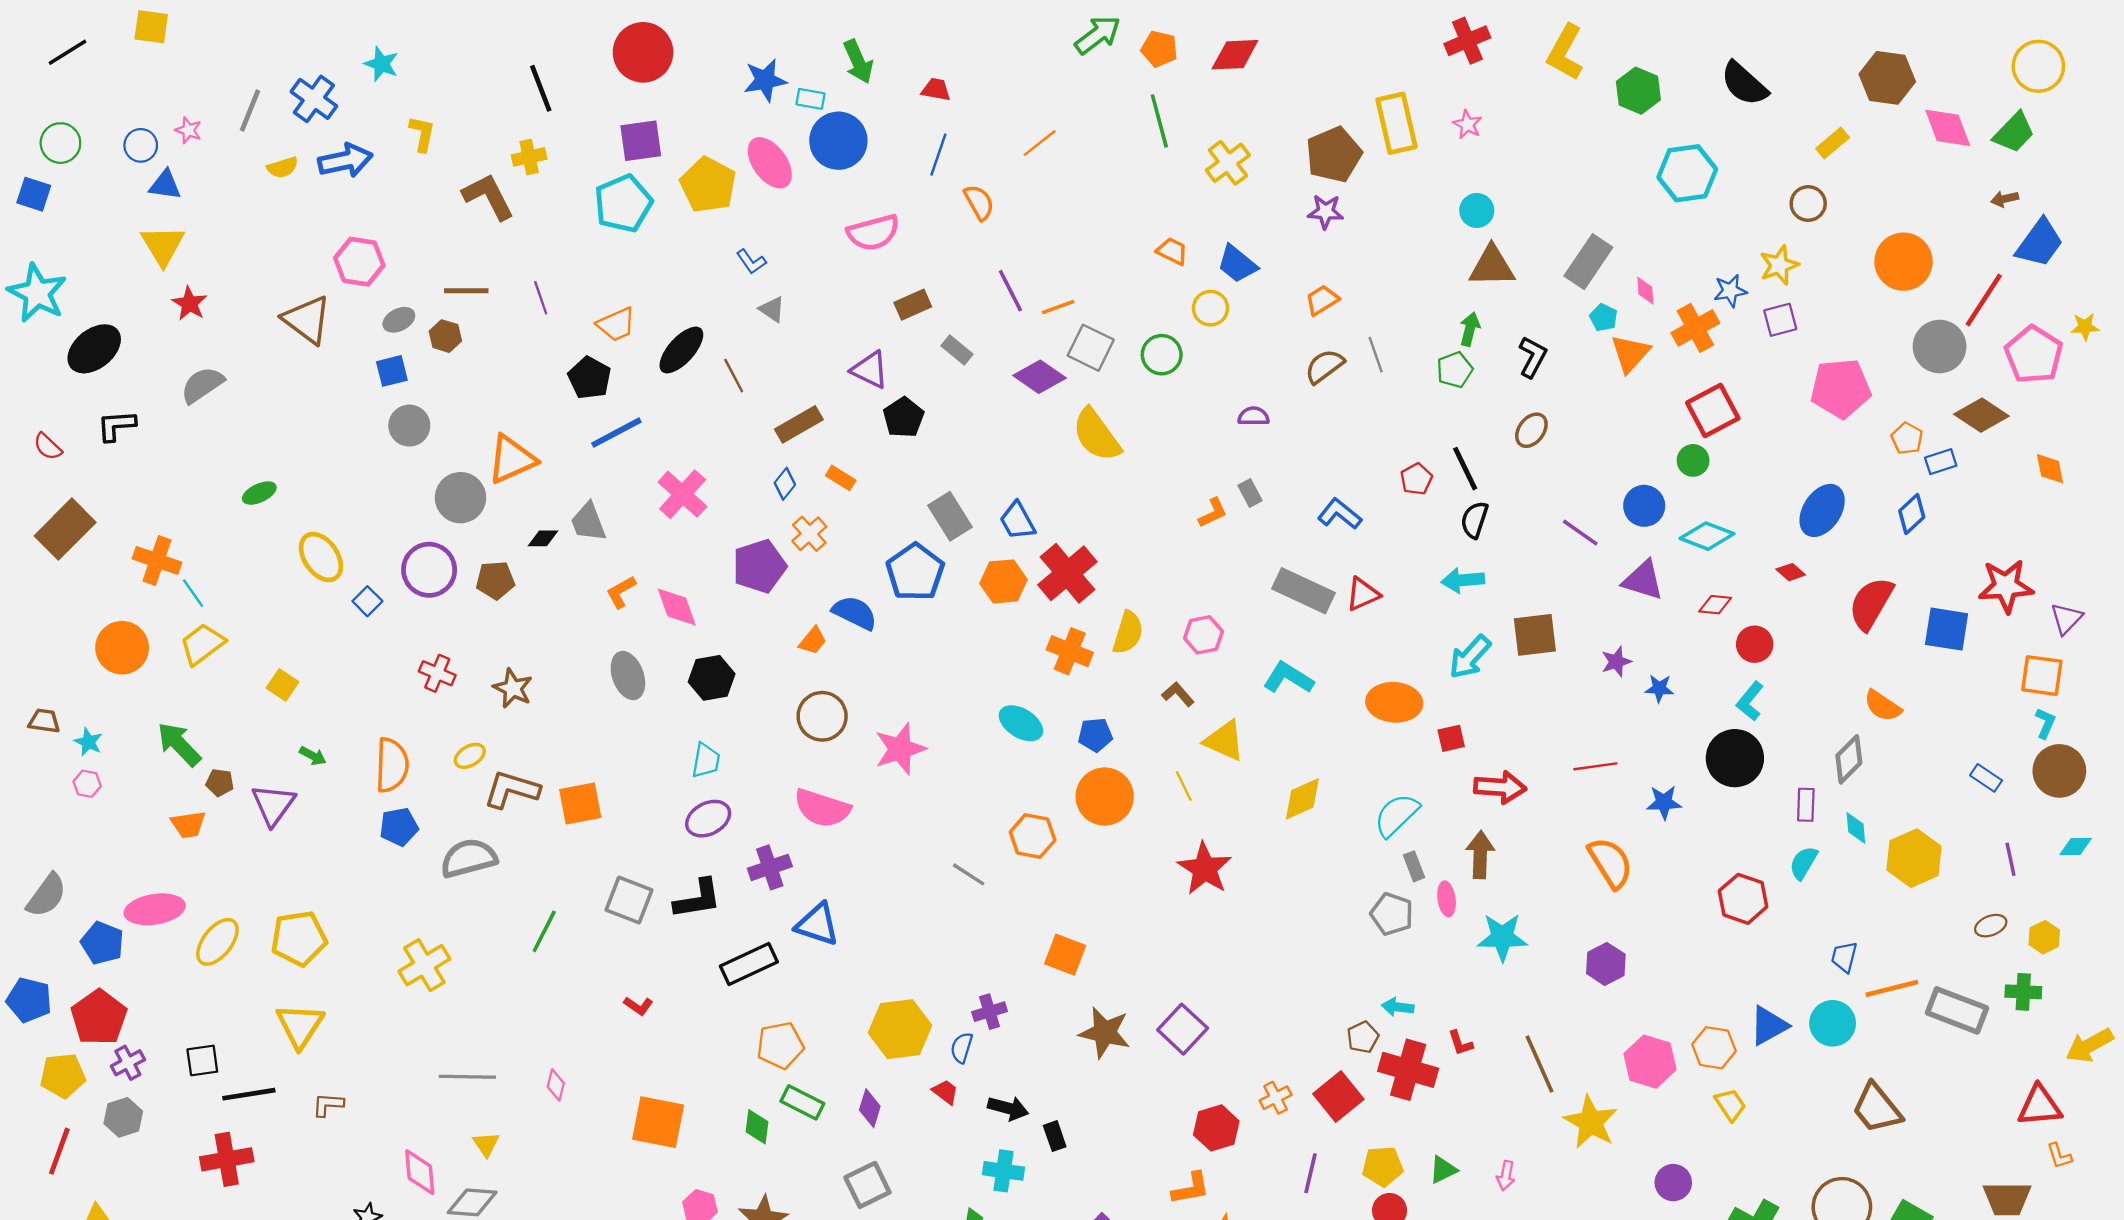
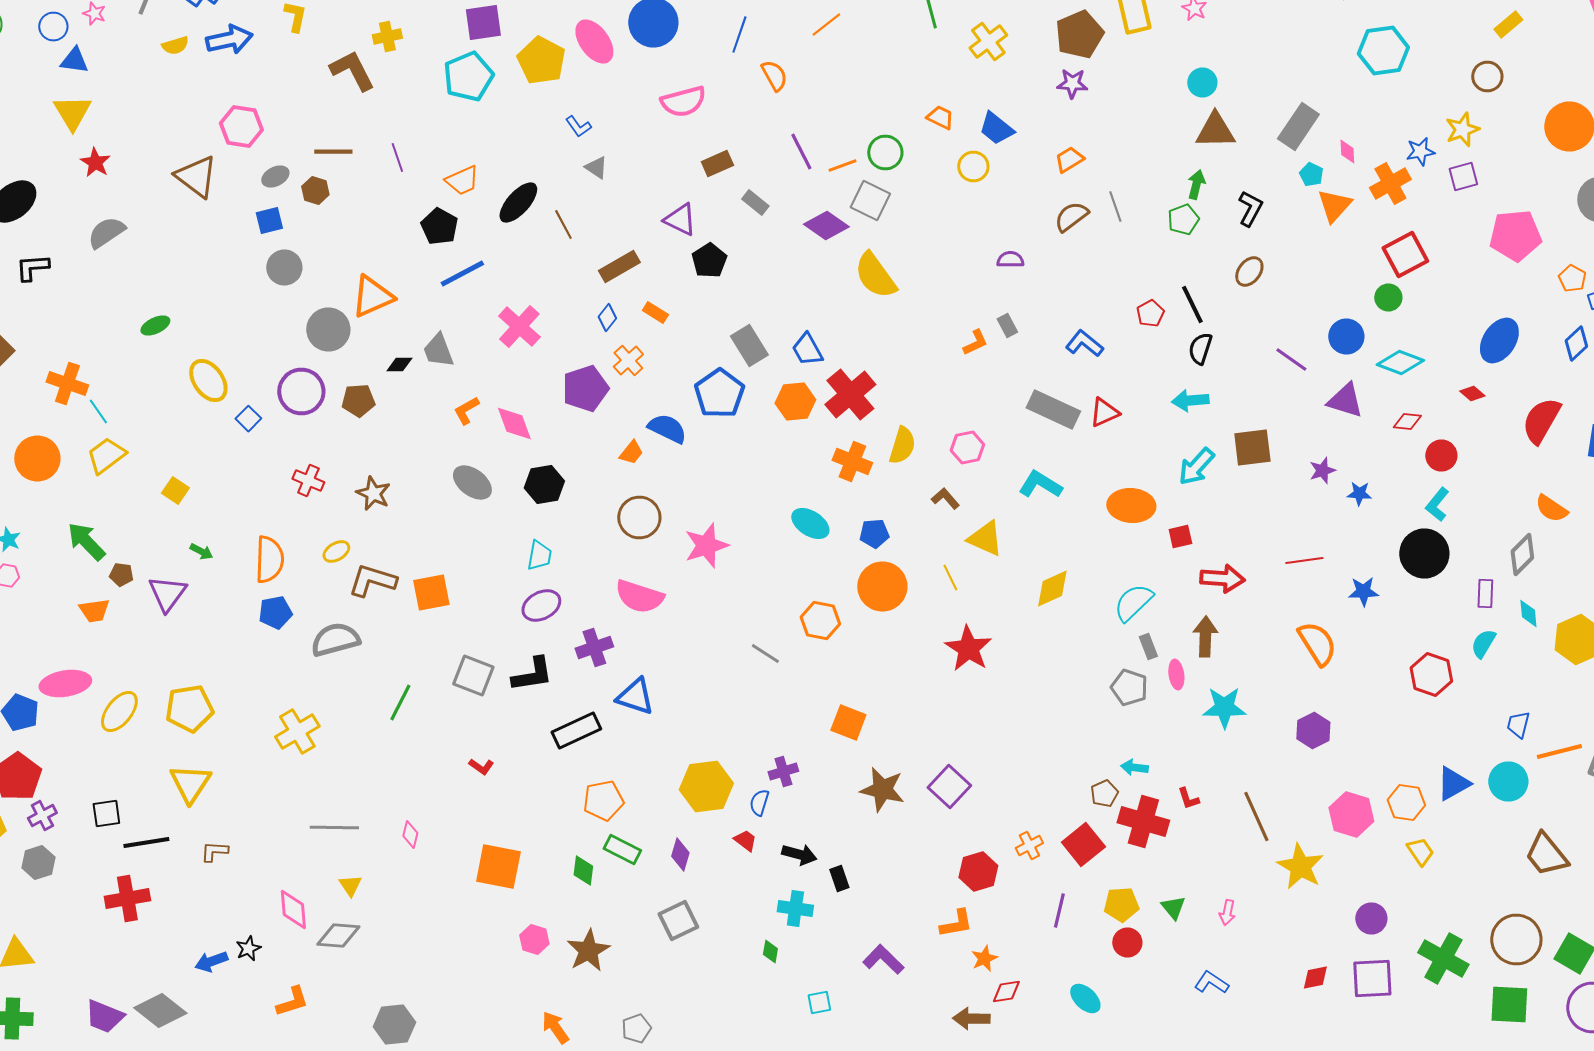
green circle: (1162, 355) -> (885, 152), moved
gray ellipse: (628, 676) -> (472, 482), turned -33
green triangle: (1443, 1170) -> (1173, 908), turned -44

